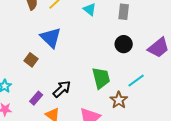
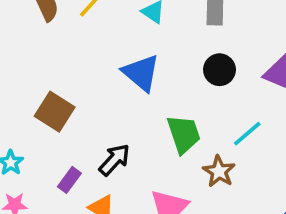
blue triangle: (51, 38) -> (141, 73), moved
brown square: (31, 60) -> (55, 112), size x1.5

